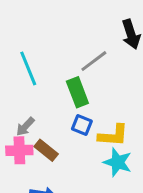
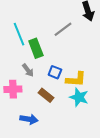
green rectangle: (77, 92) -> (36, 48), moved
gray arrow: (25, 127) -> (28, 70), moved, turned -80
brown rectangle: (46, 150) -> (46, 95), moved

